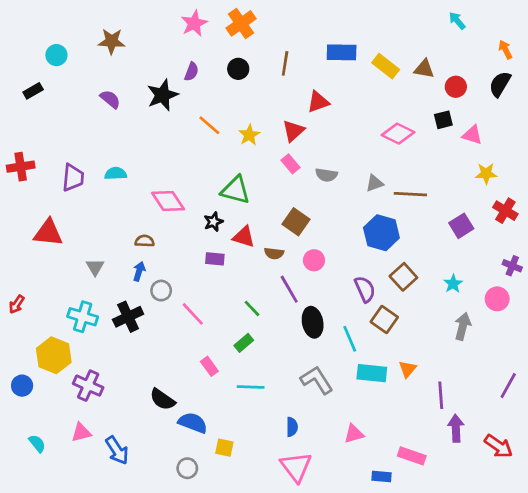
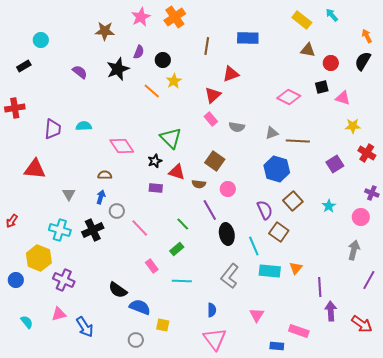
brown star: (112, 41) -> (105, 31), moved
yellow rectangle: (386, 66) -> (302, 20), moved
black circle: (238, 69) -> (163, 60), moved
yellow star: (249, 135) -> (174, 81), moved
red cross: (21, 167) -> (15, 108), moved
green triangle: (235, 190) -> (171, 138), turned 30
gray arrow: (463, 326) -> (354, 250), moved
gray L-shape: (317, 380) -> (230, 276), turned -110
pink triangle: (354, 434) -> (257, 315), turned -42

